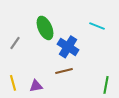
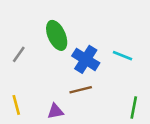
cyan line: (97, 26) -> (122, 56), moved
purple triangle: (36, 86) -> (55, 111), moved

